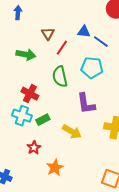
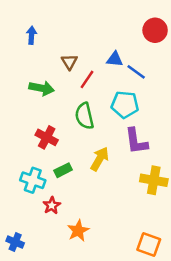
purple L-shape: (86, 104) -> (136, 141), moved
cyan cross: (22, 116) -> (33, 180), moved
yellow arrow: (72, 132) -> (100, 159), moved, turned -90

